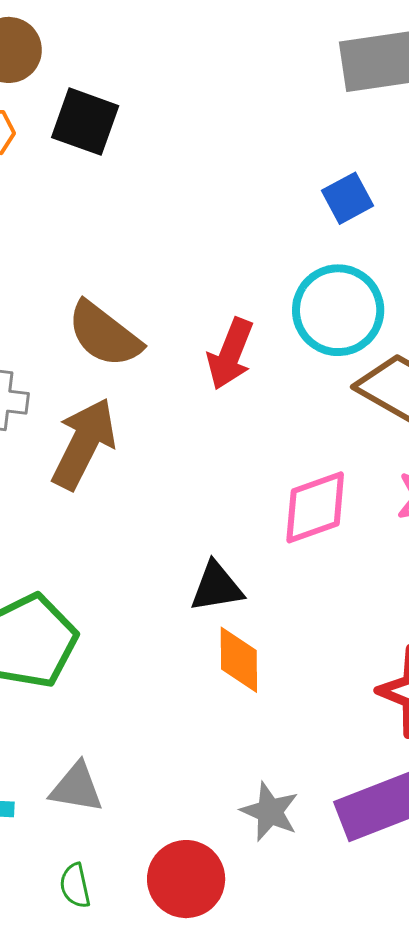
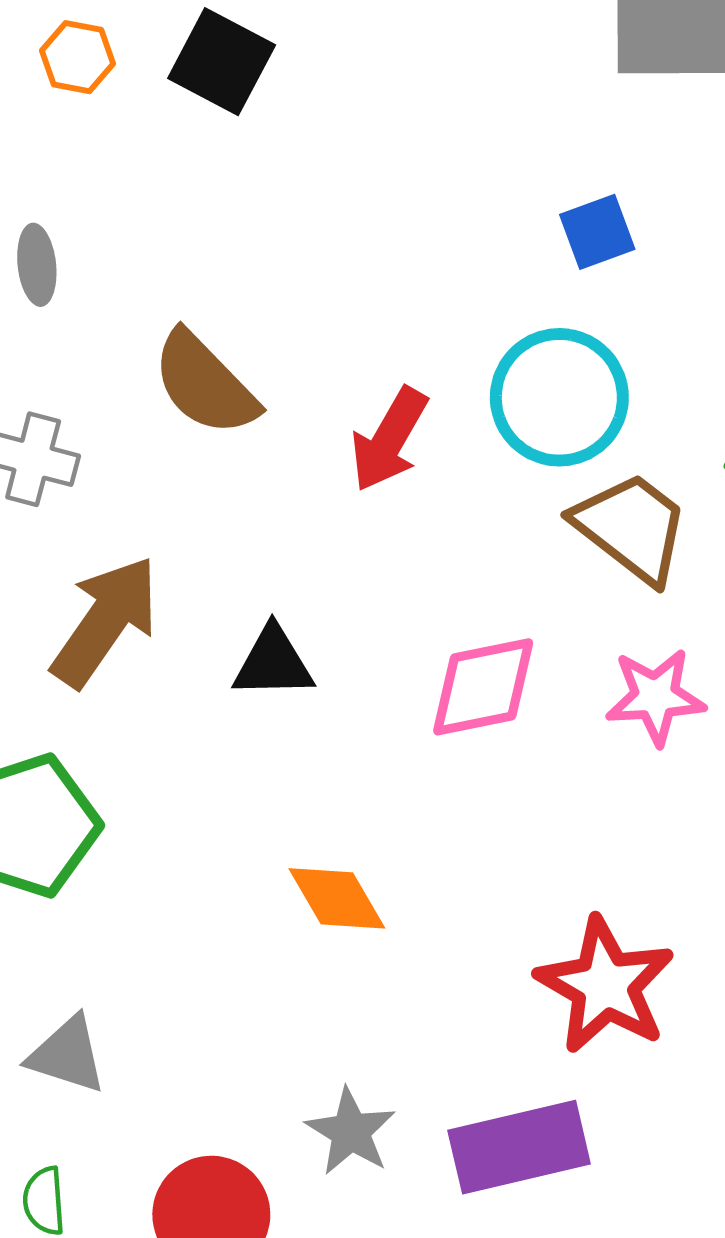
brown arrow: (84, 444) -> (105, 621), moved
black triangle: (217, 587) -> (273, 663), moved
orange diamond: (239, 660) -> (337, 898), turned -38

